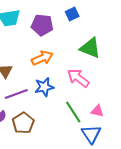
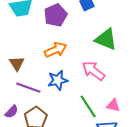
purple pentagon: (42, 25) -> (56, 15), turned -30
purple line: (16, 94) -> (28, 88), turned 40

